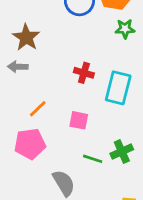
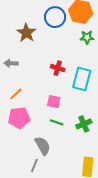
brown star: (26, 37) -> (26, 33), moved
orange line: (38, 109) -> (16, 94), moved
green line: (93, 159) -> (57, 122), moved

